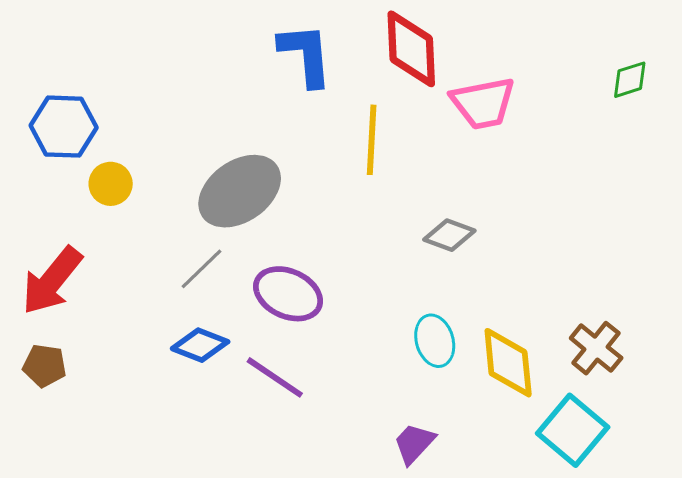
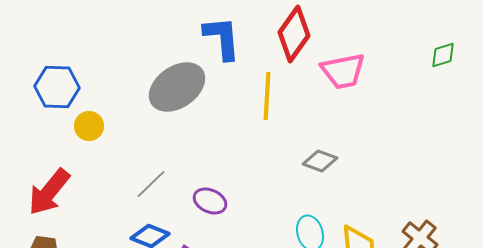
red diamond: (411, 49) -> (294, 34), turned 38
gray ellipse: (240, 191) -> (177, 87), moved
purple ellipse: (288, 294) -> (210, 201), size x0.7

